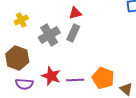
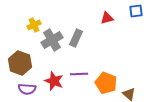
red triangle: (75, 13) -> (107, 18), moved
yellow cross: (21, 20) -> (34, 25), moved
purple line: (75, 80) -> (79, 74), moved

